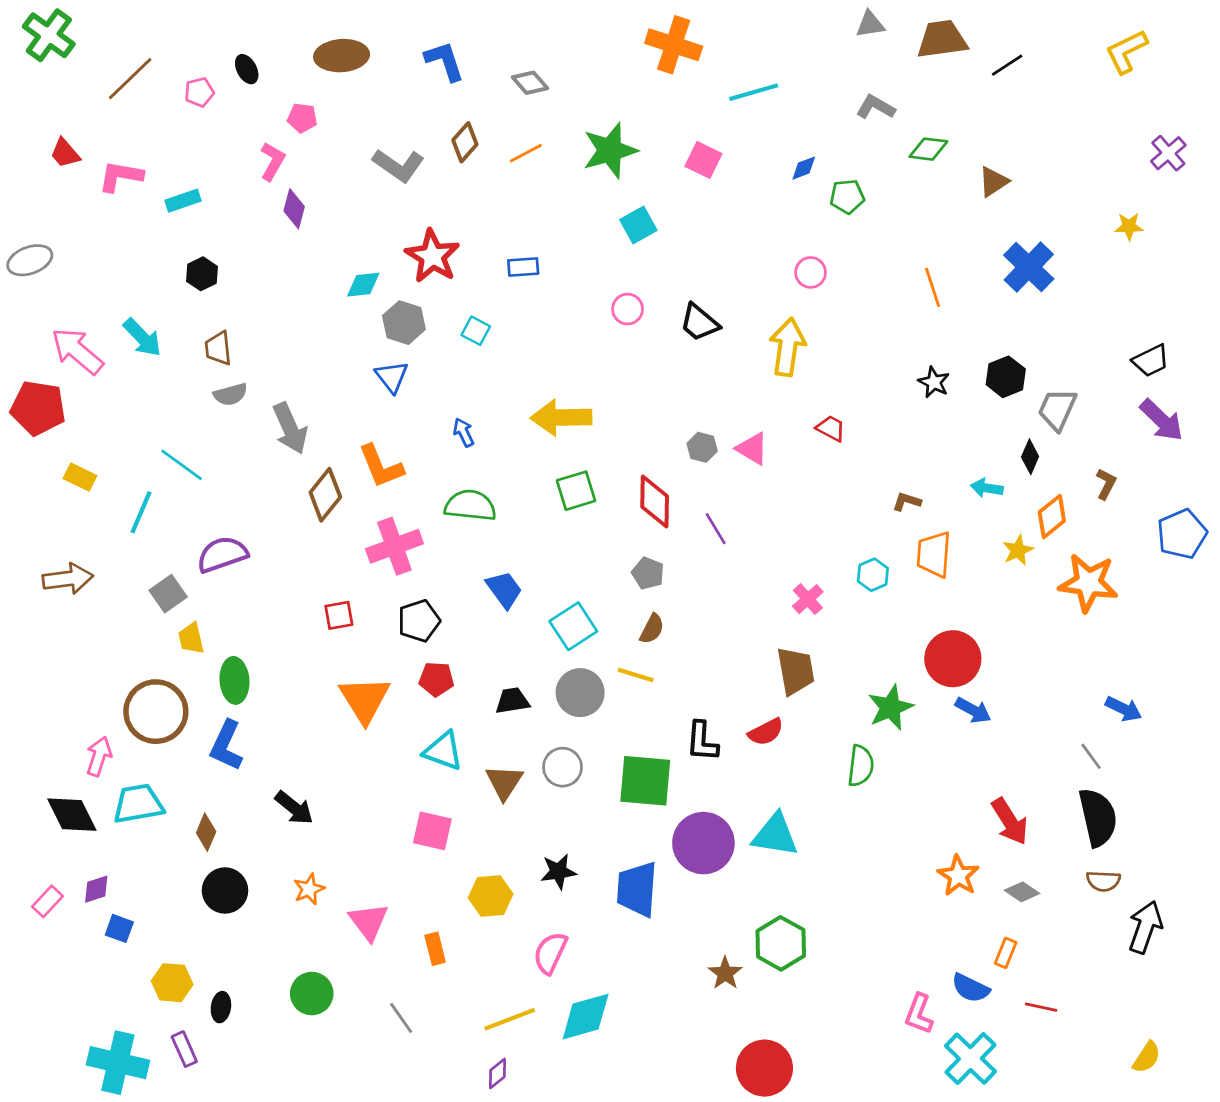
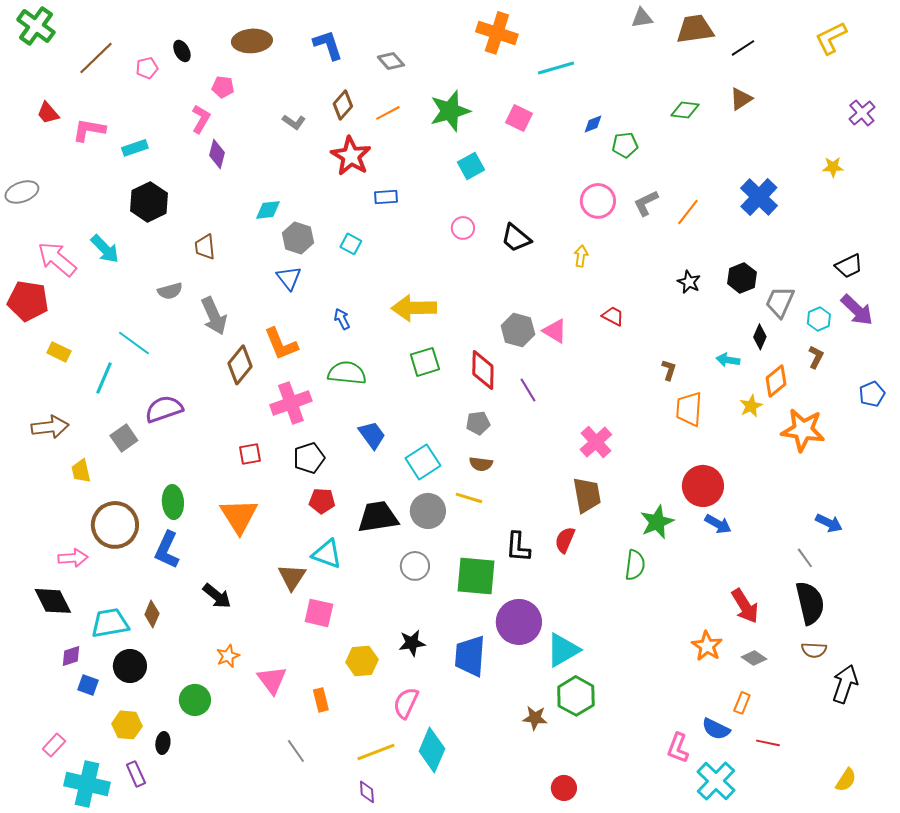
gray L-shape: (876, 107) -> (646, 203), moved, turned -56
gray L-shape: (398, 165) -> (294, 122), size x0.6
brown triangle: (994, 182) -> (741, 99), moved
red star: (432, 256) -> (351, 156), moved
pink circle: (811, 272) -> (598, 201), size x1.5
black hexagon: (202, 274) -> (149, 202), size x1.6
orange line: (933, 287) -> (688, 212), turned 56
yellow arrow: (787, 347) -> (581, 256), size x0.5
brown trapezoid: (218, 348) -> (205, 247), moved
gray hexagon: (702, 447) -> (518, 330), size x1.5
brown L-shape: (907, 502) -> (669, 370), turned 90
blue pentagon: (1182, 534) -> (872, 394), size x0.7
gray pentagon: (648, 573) -> (478, 423), turned -30
cyan hexagon: (873, 575) -> (819, 319), moved
pink cross: (808, 599) -> (596, 442), size x1.4
brown semicircle: (652, 629) -> (481, 464), turned 70
yellow trapezoid: (191, 638) -> (81, 471), moved
orange triangle: (365, 699) -> (239, 516), moved
black trapezoid: (512, 701) -> (378, 517), size x1.6
red semicircle: (766, 732) -> (565, 540), turned 140
pink arrow: (99, 756) -> (73, 558), turned 68
brown triangle: (504, 782) -> (292, 577), moved
cyan trapezoid: (138, 804) -> (110, 623), moved
cyan triangle: (775, 835) -> (563, 650), moved, turned -39
black circle: (225, 891) -> (130, 666), moved
pink rectangle: (47, 901) -> (54, 745), moved
brown star: (725, 973) -> (535, 718), turned -30
green circle: (312, 994) -> (195, 700), moved
cyan diamond: (586, 1017) -> (432, 750), turned -51
red circle: (764, 1068) -> (564, 788), size x0.6
purple diamond: (497, 1073) -> (367, 792), turned -55

